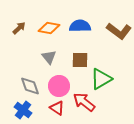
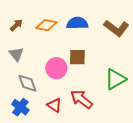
gray triangle: (49, 57) -> (16, 54), moved
green triangle: (101, 79) -> (115, 79), moved
pink circle: (59, 86) -> (56, 68), moved

